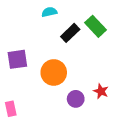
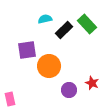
cyan semicircle: (49, 12) -> (45, 19), moved
purple square: (17, 59) -> (27, 50), moved

